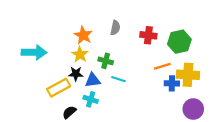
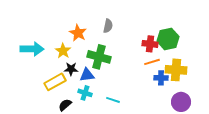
red cross: (148, 35) -> (150, 44), moved
yellow star: (80, 55) -> (63, 51), moved
green cross: (106, 61) -> (99, 57), size x1.6
cyan line: (118, 79) -> (113, 100), moved

